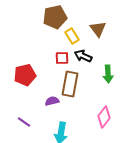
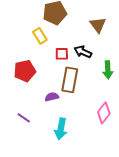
yellow rectangle: (72, 36) -> (40, 36), moved

